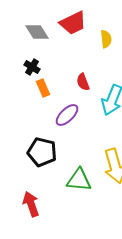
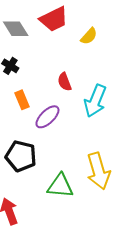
yellow semicircle: (106, 39) -> (89, 36), turned 48
orange rectangle: (43, 88) -> (22, 100), moved

